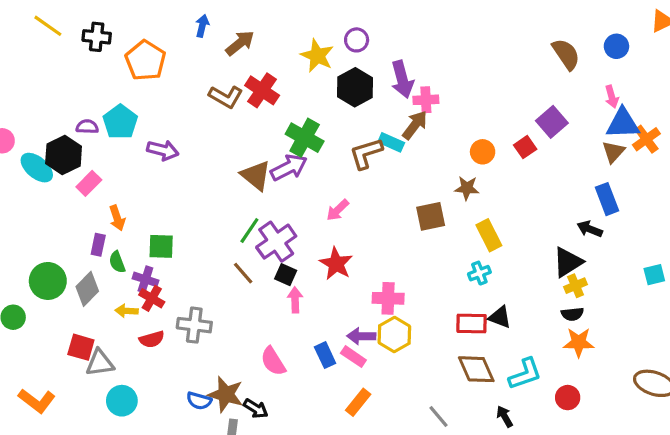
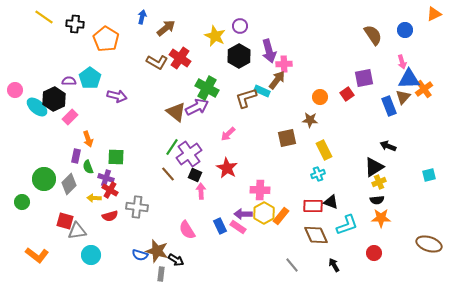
purple square: (552, 122) -> (364, 78), turned 30
blue rectangle: (607, 199) -> (389, 106), moved
cyan L-shape: (525, 374) -> (347, 225), moved
orange rectangle: (358, 402) -> (281, 216), moved

